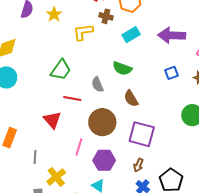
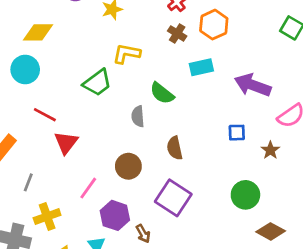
yellow L-shape: (83, 32) -> (127, 54), moved
green semicircle: (122, 68) -> (162, 93), moved
red line: (72, 99) -> (45, 115), moved
brown circle: (102, 122) -> (128, 166), size x0.7
brown arrow: (138, 165) -> (143, 234), moved, turned -72

